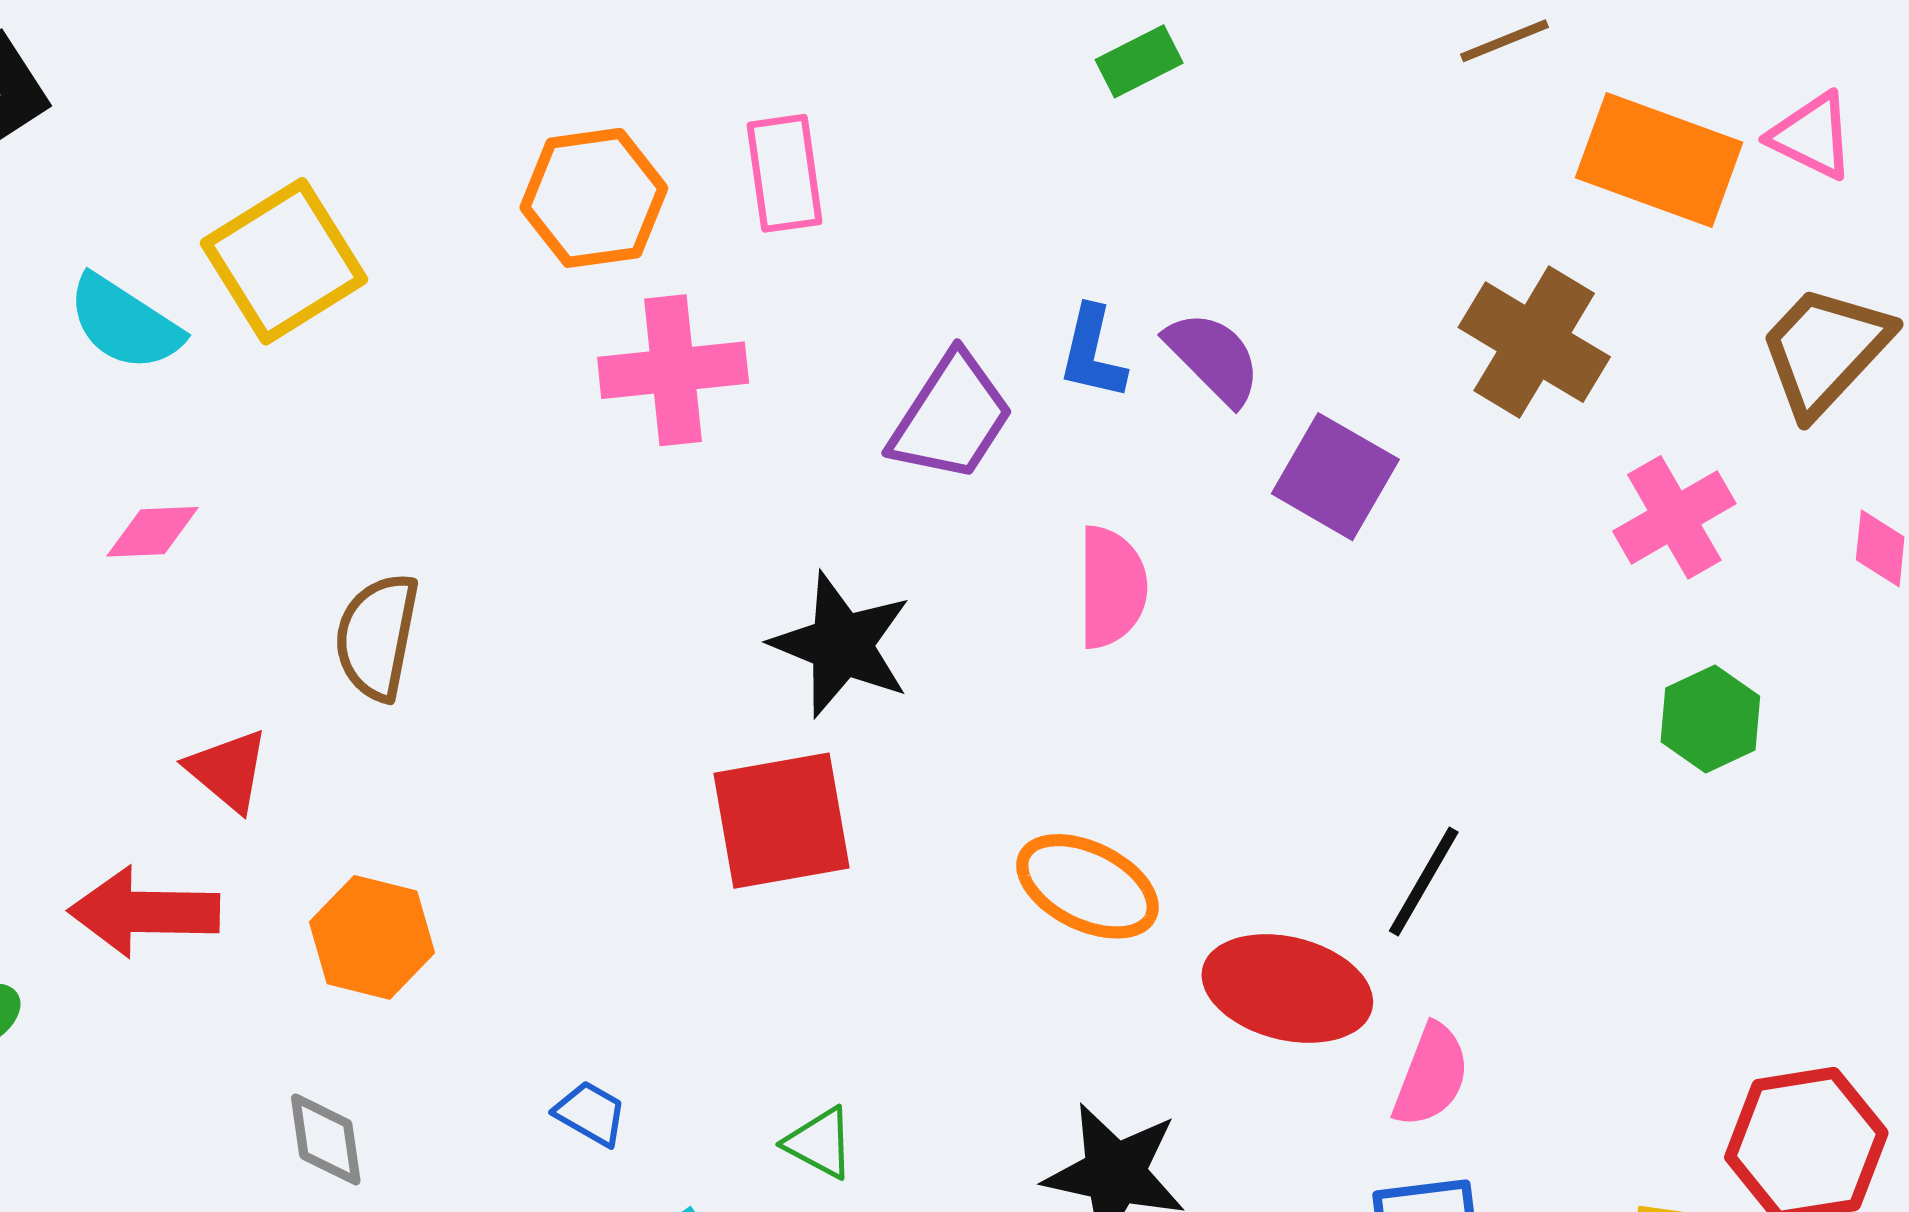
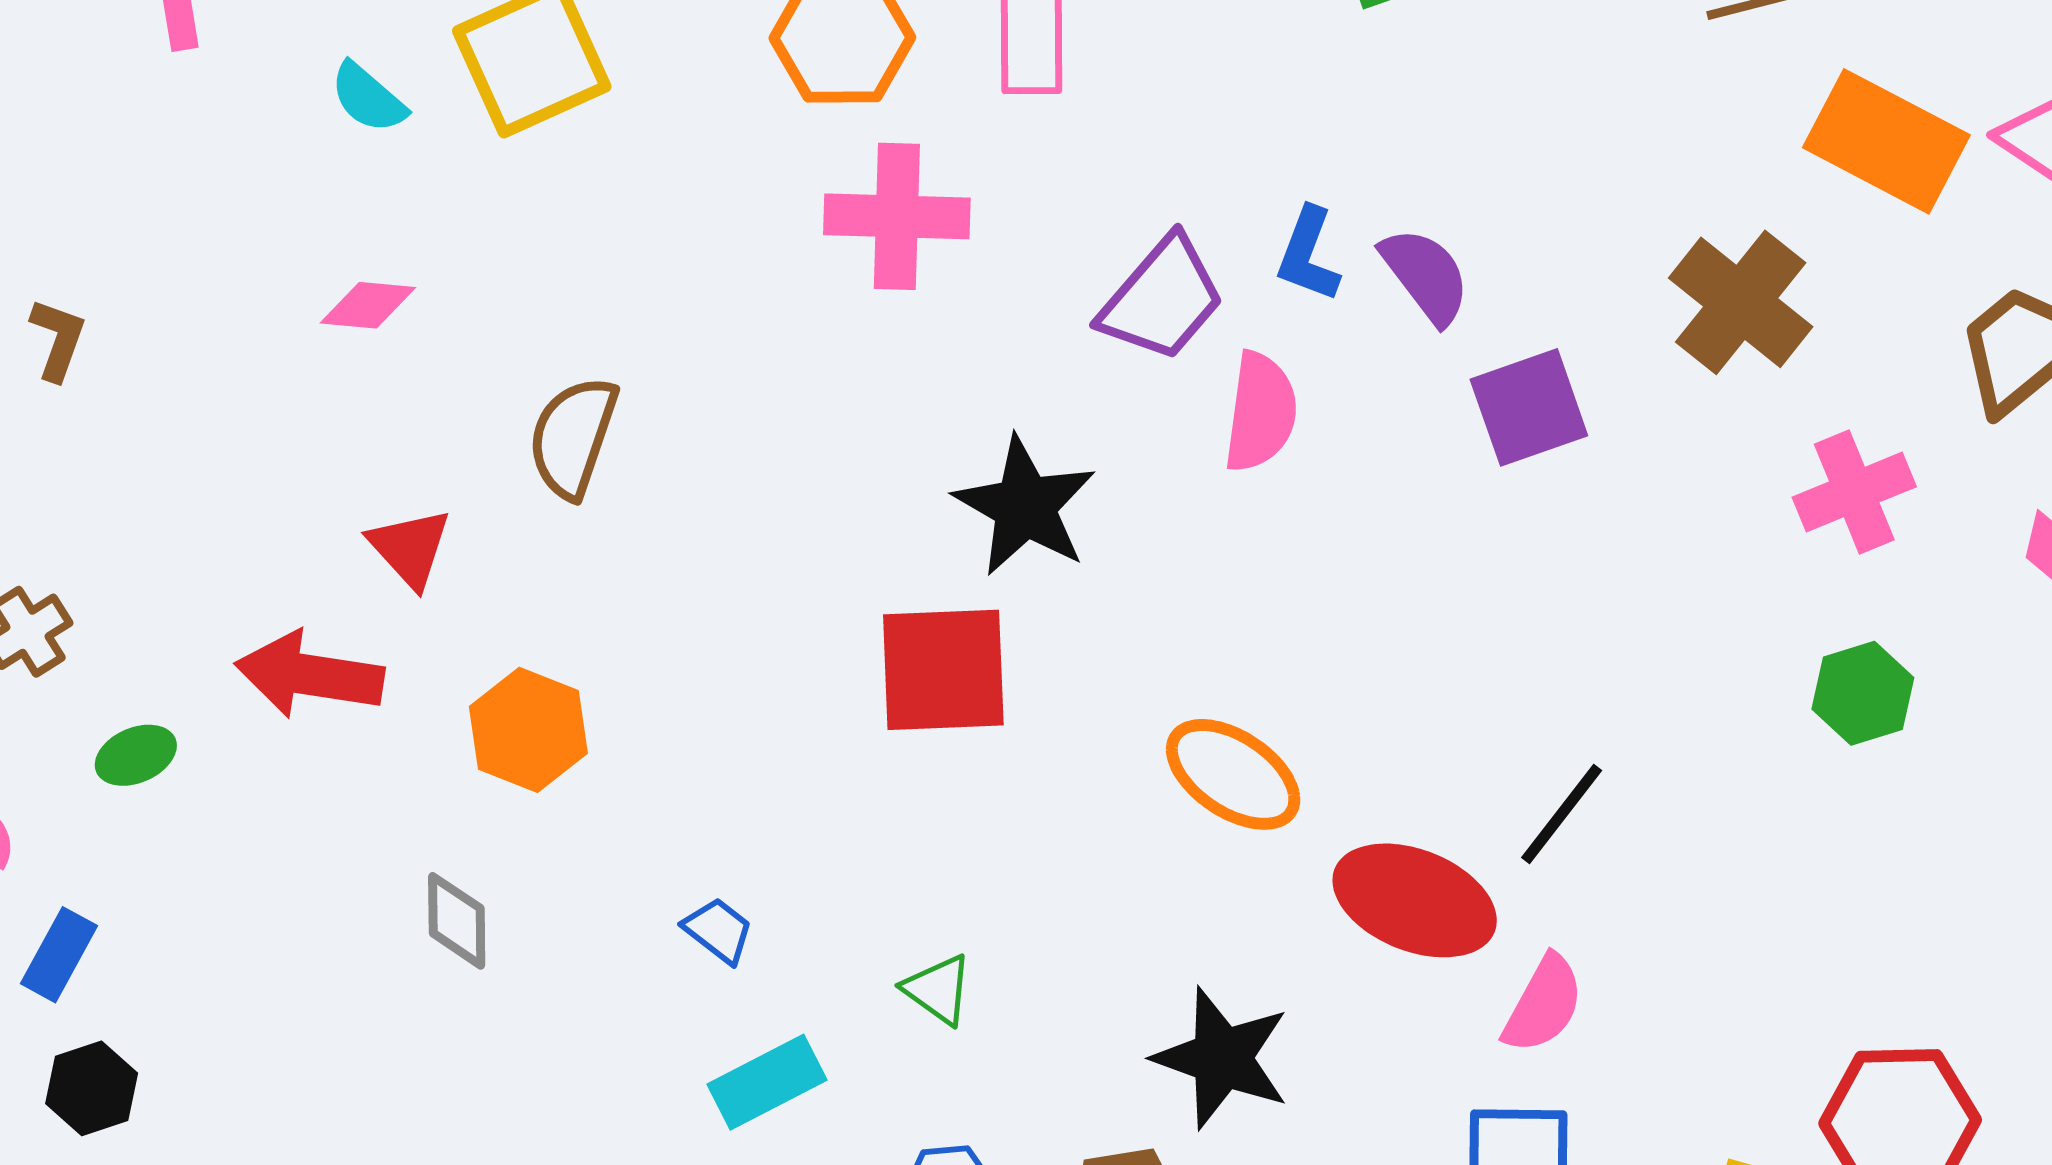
cyan semicircle: (125, 323) -> (368, 98), size x0.7
purple square: (1335, 477) -> (1529, 407), turned 33
pink semicircle: (1112, 587) -> (1261, 412), moved

